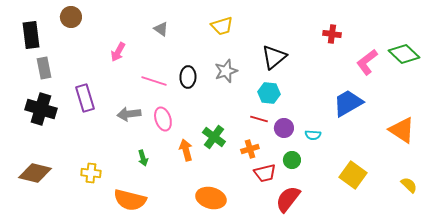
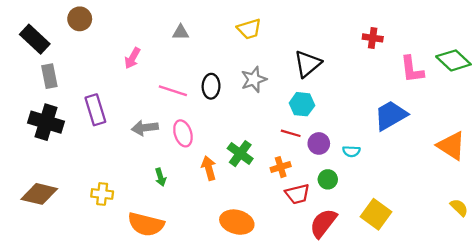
gray triangle: (161, 29) -> (181, 32), turned -35
black rectangle: (31, 35) -> (35, 39), turned -40
pink L-shape: (367, 62) -> (412, 69), turned -60
yellow square: (353, 175) -> (376, 214), moved

